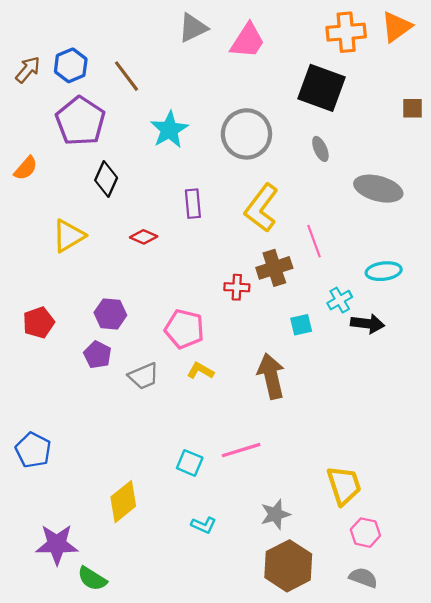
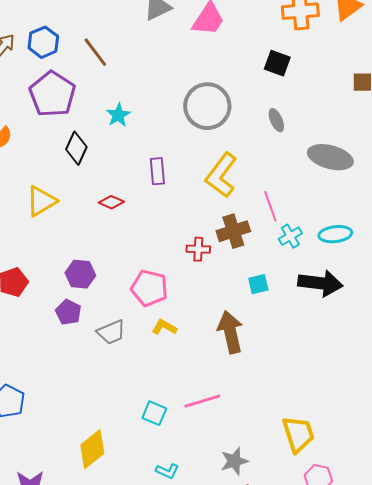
black square: (321, 88) -> (277, 63), size x0.6
cyan star: (169, 130) -> (118, 115), moved, size x0.7
cyan cross: (340, 300) -> (290, 236), moved
black arrow: (368, 324) -> (320, 283), size x1.4

